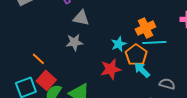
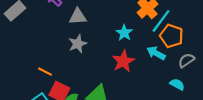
cyan line: (154, 42) -> (161, 21), turned -35
orange pentagon: (136, 55) -> (172, 36), moved
gray semicircle: (167, 84) -> (186, 60), turned -35

